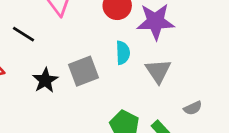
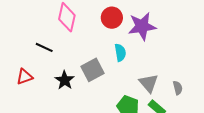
gray triangle: (158, 71) -> (149, 83), moved
gray semicircle: (193, 108) -> (178, 88), turned -72

